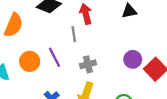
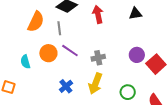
gray line: (74, 34) -> (59, 28), moved
purple line: (55, 57) -> (70, 51), turned -30

